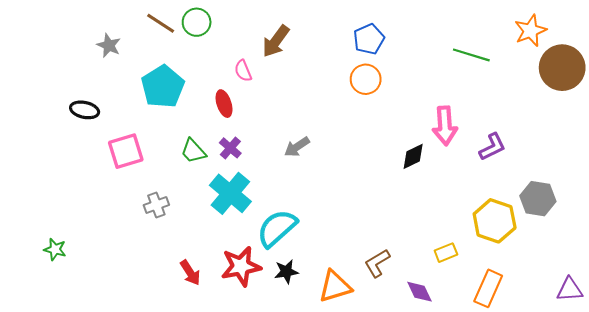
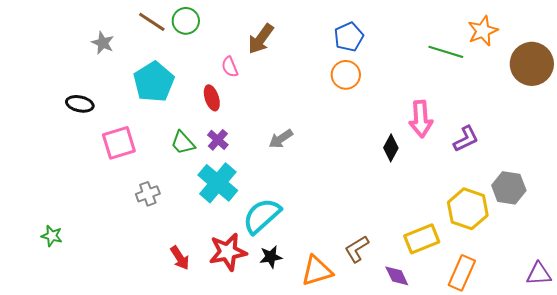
orange star: (530, 31) -> (483, 31), moved
black diamond: (413, 156) -> (391, 148), turned -36
yellow rectangle: (446, 253) -> (422, 239), size x1.6

